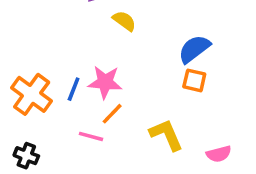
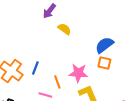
pink star: (105, 82) -> (78, 73), moved
orange line: (112, 114) -> (57, 82), turned -64

